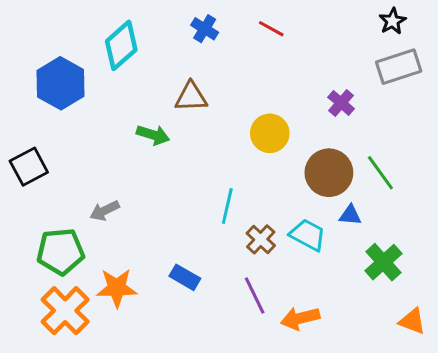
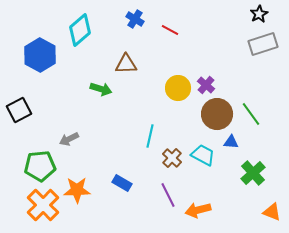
red line: (271, 29) -> (170, 30), moved
purple cross: (341, 103) -> (206, 85), moved

